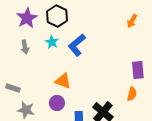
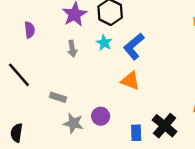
orange triangle: (63, 81) -> (130, 81), moved
purple circle: (57, 103) -> (101, 116), moved

